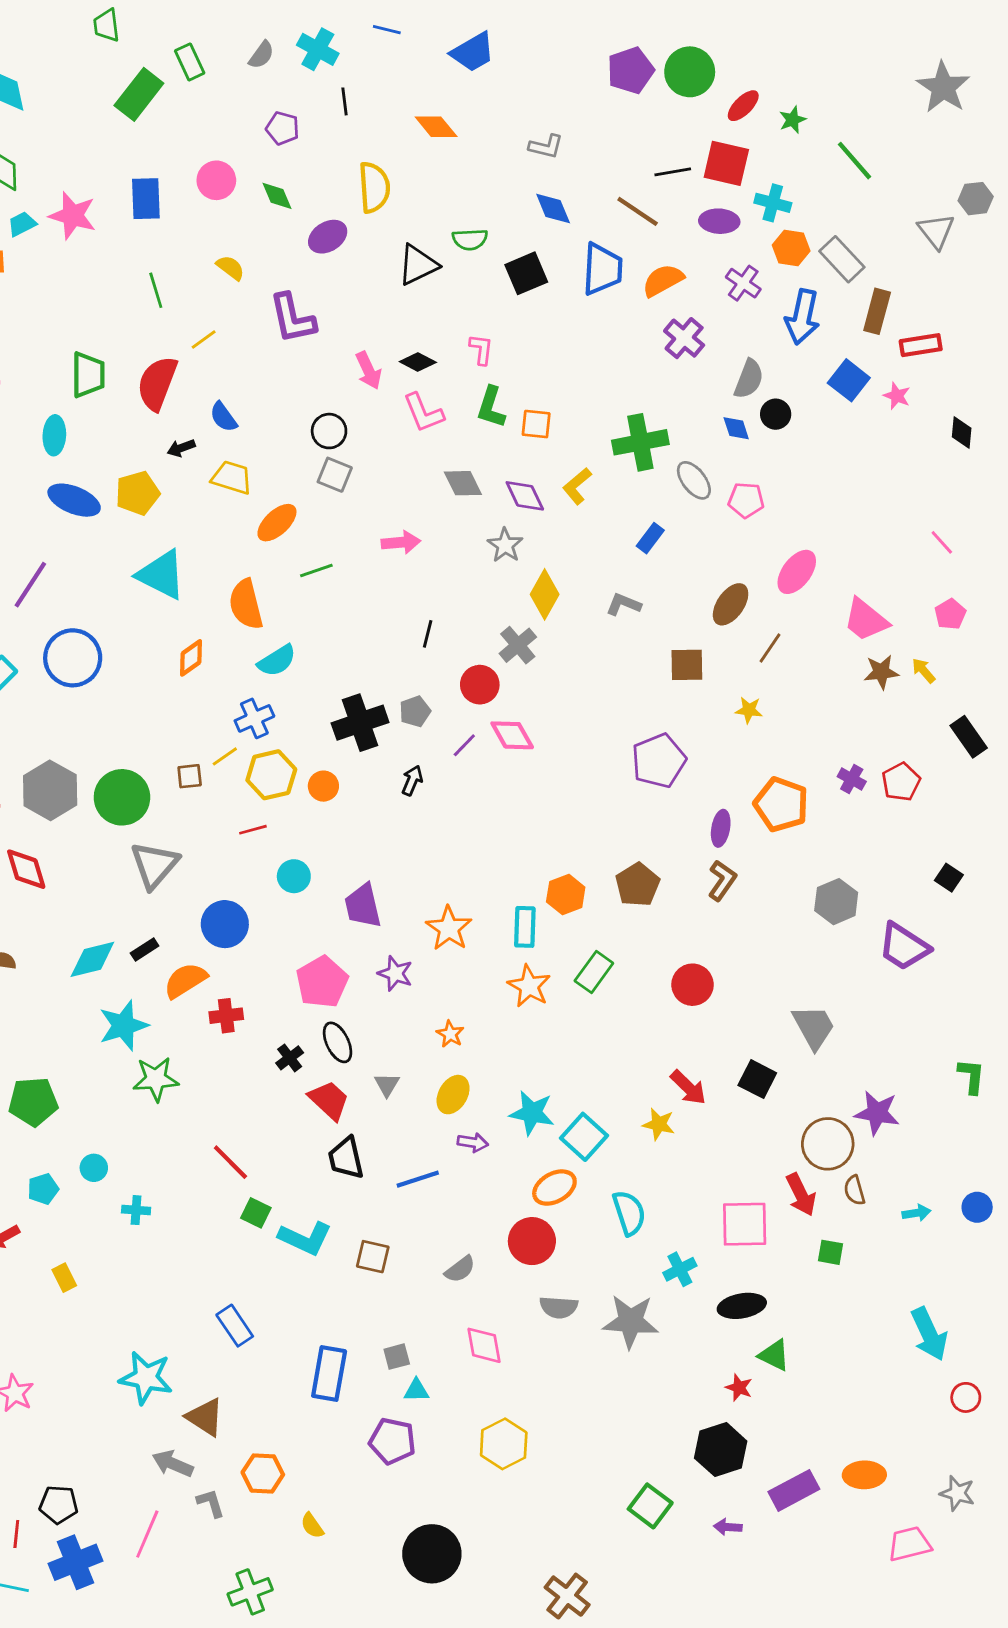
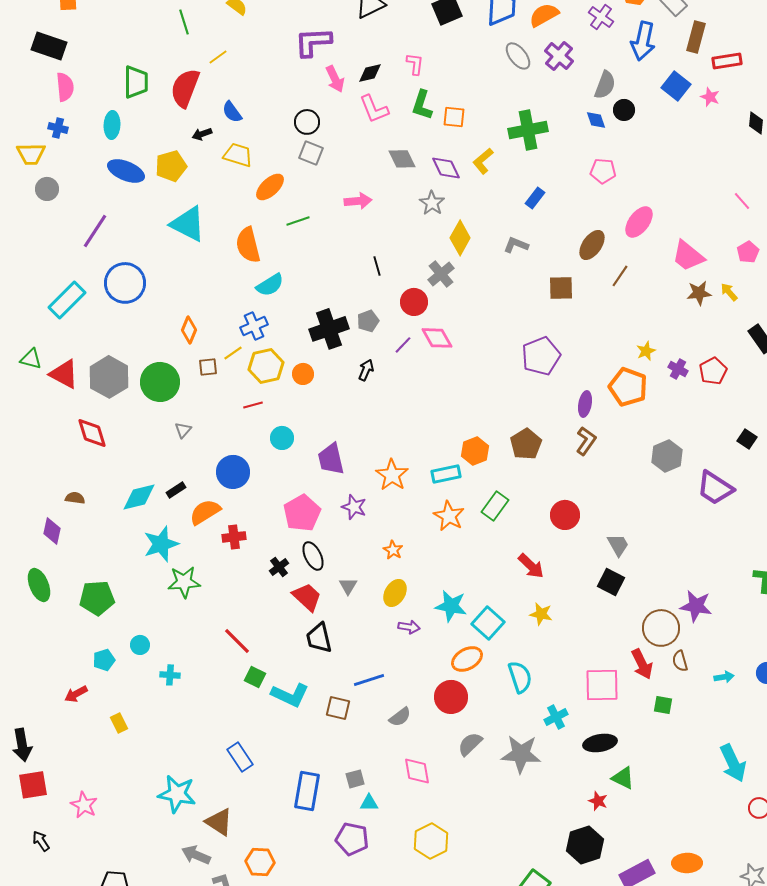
purple L-shape: (292, 318) -> (313, 42), moved, turned 99
black diamond: (418, 362) -> (370, 73), turned -40
gray ellipse: (694, 480) -> (518, 56), moved
black line: (428, 634) -> (377, 266), turned -30
orange diamond: (191, 658) -> (189, 330), moved, turned -32
yellow star: (749, 710) -> (646, 351), moved, turned -30
gray triangle: (154, 865) -> (183, 430), size x0.5
cyan rectangle: (525, 927) -> (446, 474), turned 76
gray trapezoid: (814, 1027) -> (618, 545), moved, size x0.7
red arrow: (688, 1088) -> (531, 566), moved
blue line: (418, 1179) -> (369, 680), moved
gray semicircle: (559, 1307) -> (470, 744), turned 132

